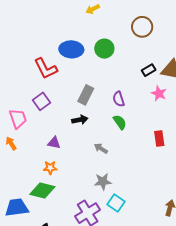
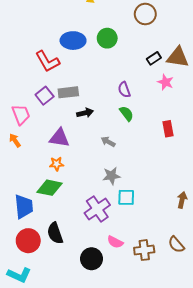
gray rectangle: (86, 95) -> (68, 92), moved, turned 60
purple triangle: (54, 143) -> (59, 138), size x1.5
cyan square: (116, 203) -> (126, 197), turned -30
blue trapezoid: (17, 208) -> (24, 207), turned 95

